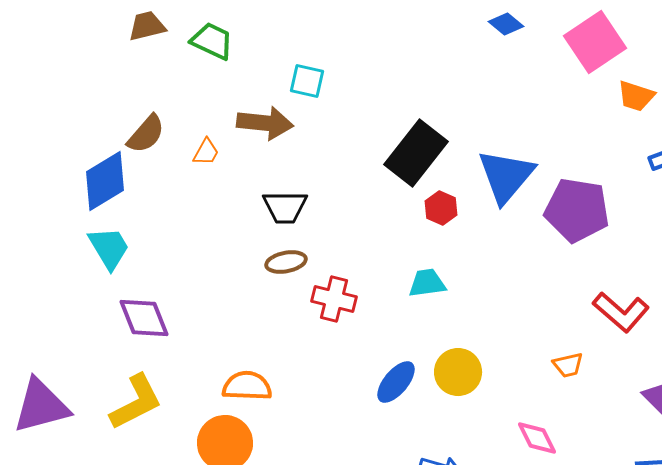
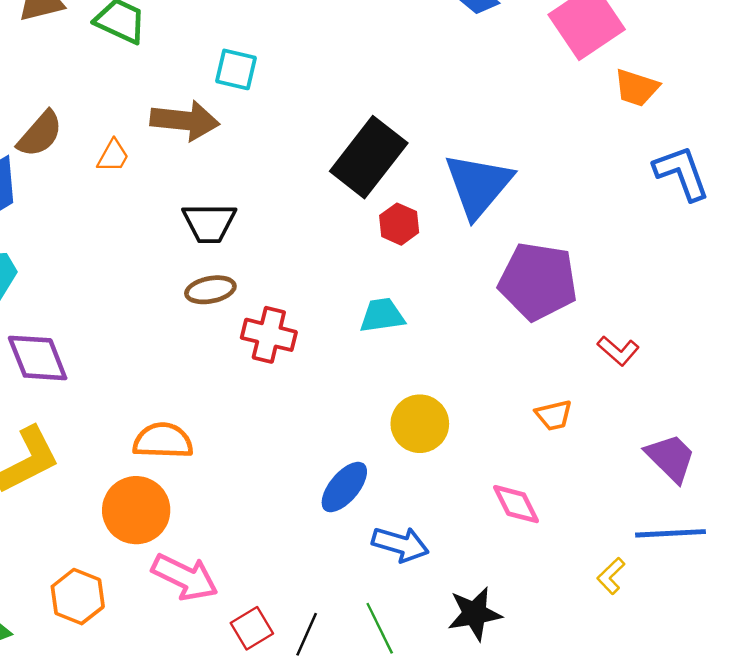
purple pentagon: (577, 210) -> (538, 281), moved
red L-shape: (621, 312) -> (618, 351), size x0.6
blue ellipse: (396, 382) -> (344, 487), moved

